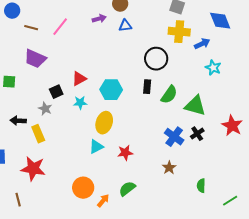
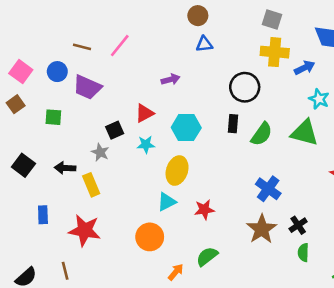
blue circle: (12, 11) -> (57, 72), moved
purple arrow: (99, 19) -> (171, 79), moved
green triangle: (195, 106) -> (305, 133), moved
black cross: (197, 134) -> (298, 225), moved
brown star: (169, 168) -> (262, 229), size x1.6
orange circle: (83, 188) -> (150, 237), moved

